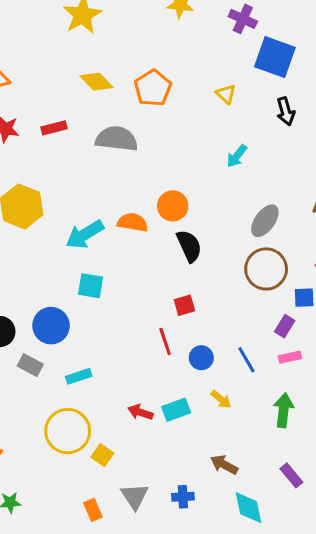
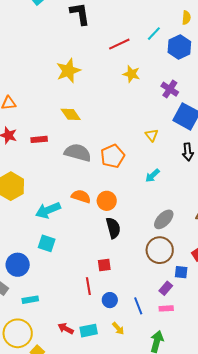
orange pentagon: (153, 88) -> (113, 156), moved
orange semicircle: (133, 222) -> (81, 196), moved

